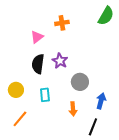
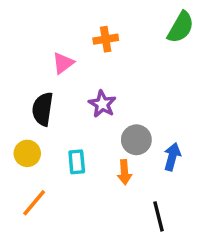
black semicircle: (38, 64) -> (43, 109), moved
blue arrow: (101, 101) -> (172, 157), moved
orange arrow: (73, 109) -> (124, 172), moved
black line: (93, 127) -> (159, 216), turned -36

